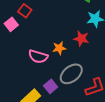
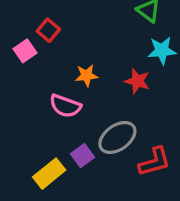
orange star: (59, 48) -> (87, 75), moved

